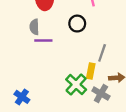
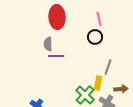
black circle: (77, 24) -> (95, 37), moved

